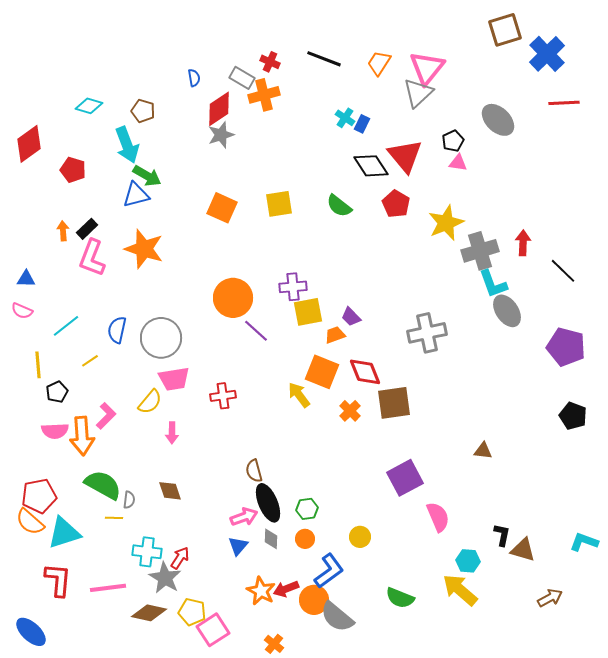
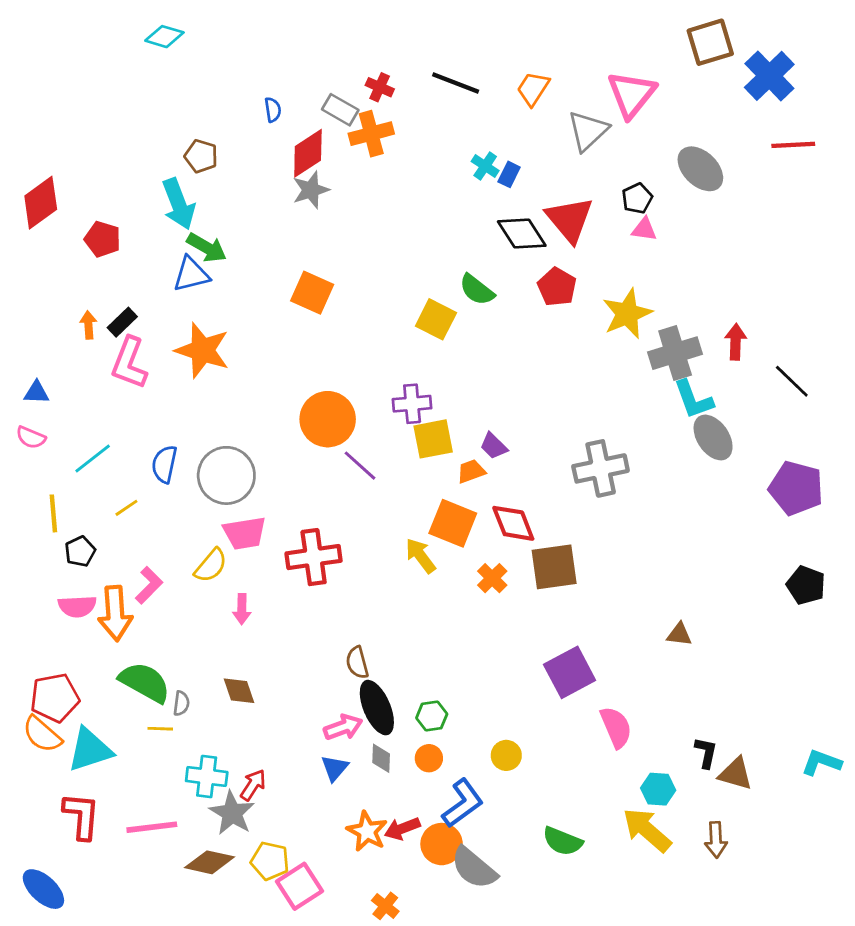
pink triangle: (427, 68) -> (631, 94), moved
cyan diamond: (89, 106) -> (164, 37), moved
yellow square: (279, 204) -> (436, 319), moved, turned 36
red cross: (223, 396) -> (314, 557), size x1.5
brown arrow: (550, 598) -> (716, 840), moved, turned 115

